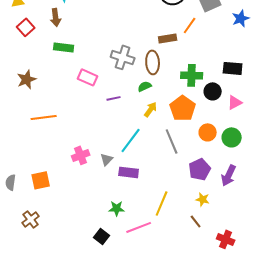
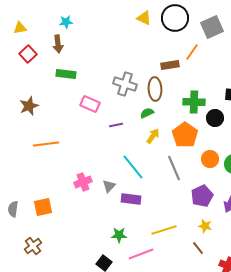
cyan line: (131, 140) -> (133, 167), turned -76
yellow line: (162, 203) -> (164, 230), turned 50

